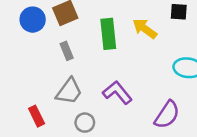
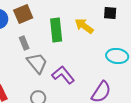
gray trapezoid: (69, 91) -> (37, 63), moved, turned -75

